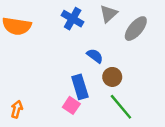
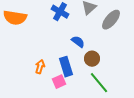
pink square: (71, 105) -> (59, 82), turned 32
orange arrow: (17, 109) -> (40, 67), moved

